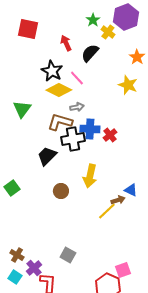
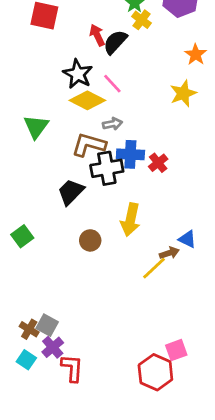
yellow cross: (108, 32) -> (142, 20), moved
black semicircle: (90, 53) -> (115, 42), moved
yellow star: (128, 85) -> (183, 93), turned 30
gray square: (68, 255) -> (47, 325), moved

